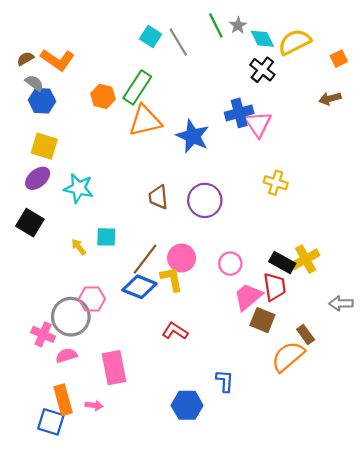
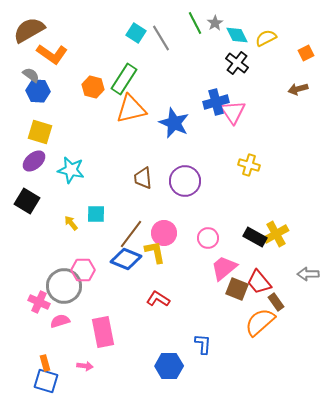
yellow semicircle: (295, 42) -> (266, 38), size x0.7
brown semicircle: (25, 59) -> (29, 30), moved, size x2.0
red trapezoid: (275, 287) -> (259, 282), moved, turned 148
orange rectangle: (63, 400) -> (45, 363), moved, size x0.6

